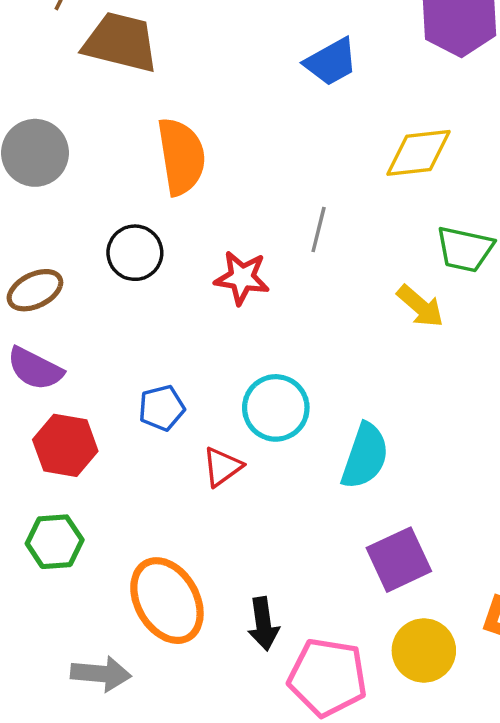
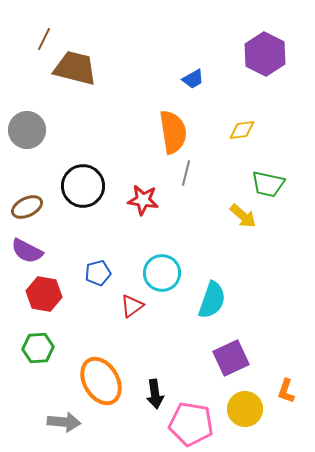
blue trapezoid: (331, 62) -> (193, 79), size x0.7
yellow diamond: (418, 153) -> (242, 130), size x0.7
orange semicircle: (181, 156) -> (173, 132), moved
black circle: (135, 253) -> (83, 186), size x1.4

